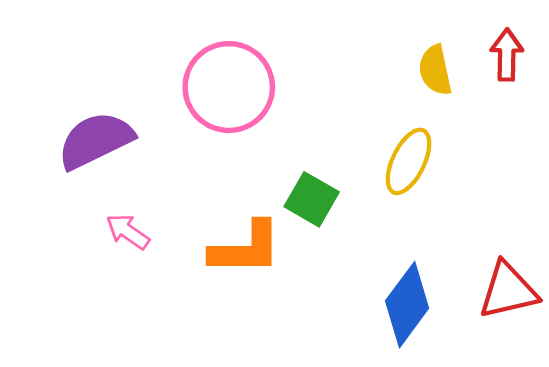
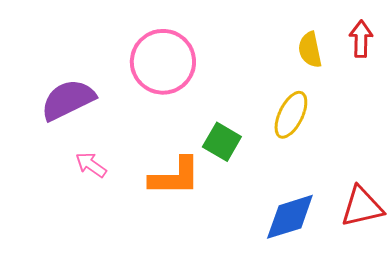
blue diamond: (407, 305) -> (290, 217), turned 36

